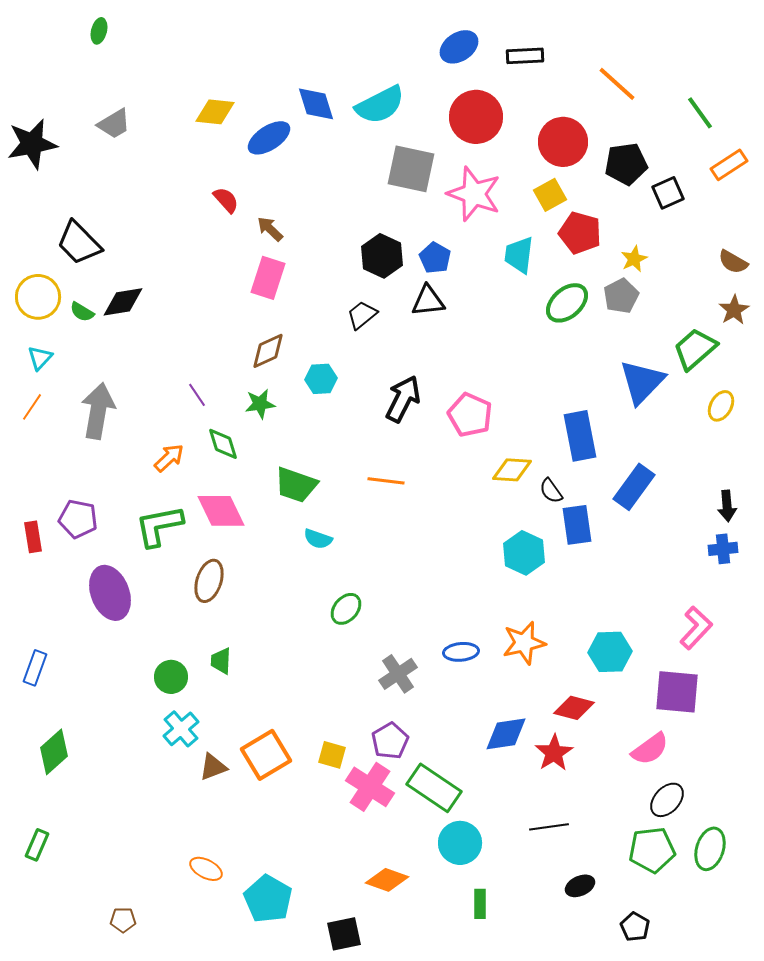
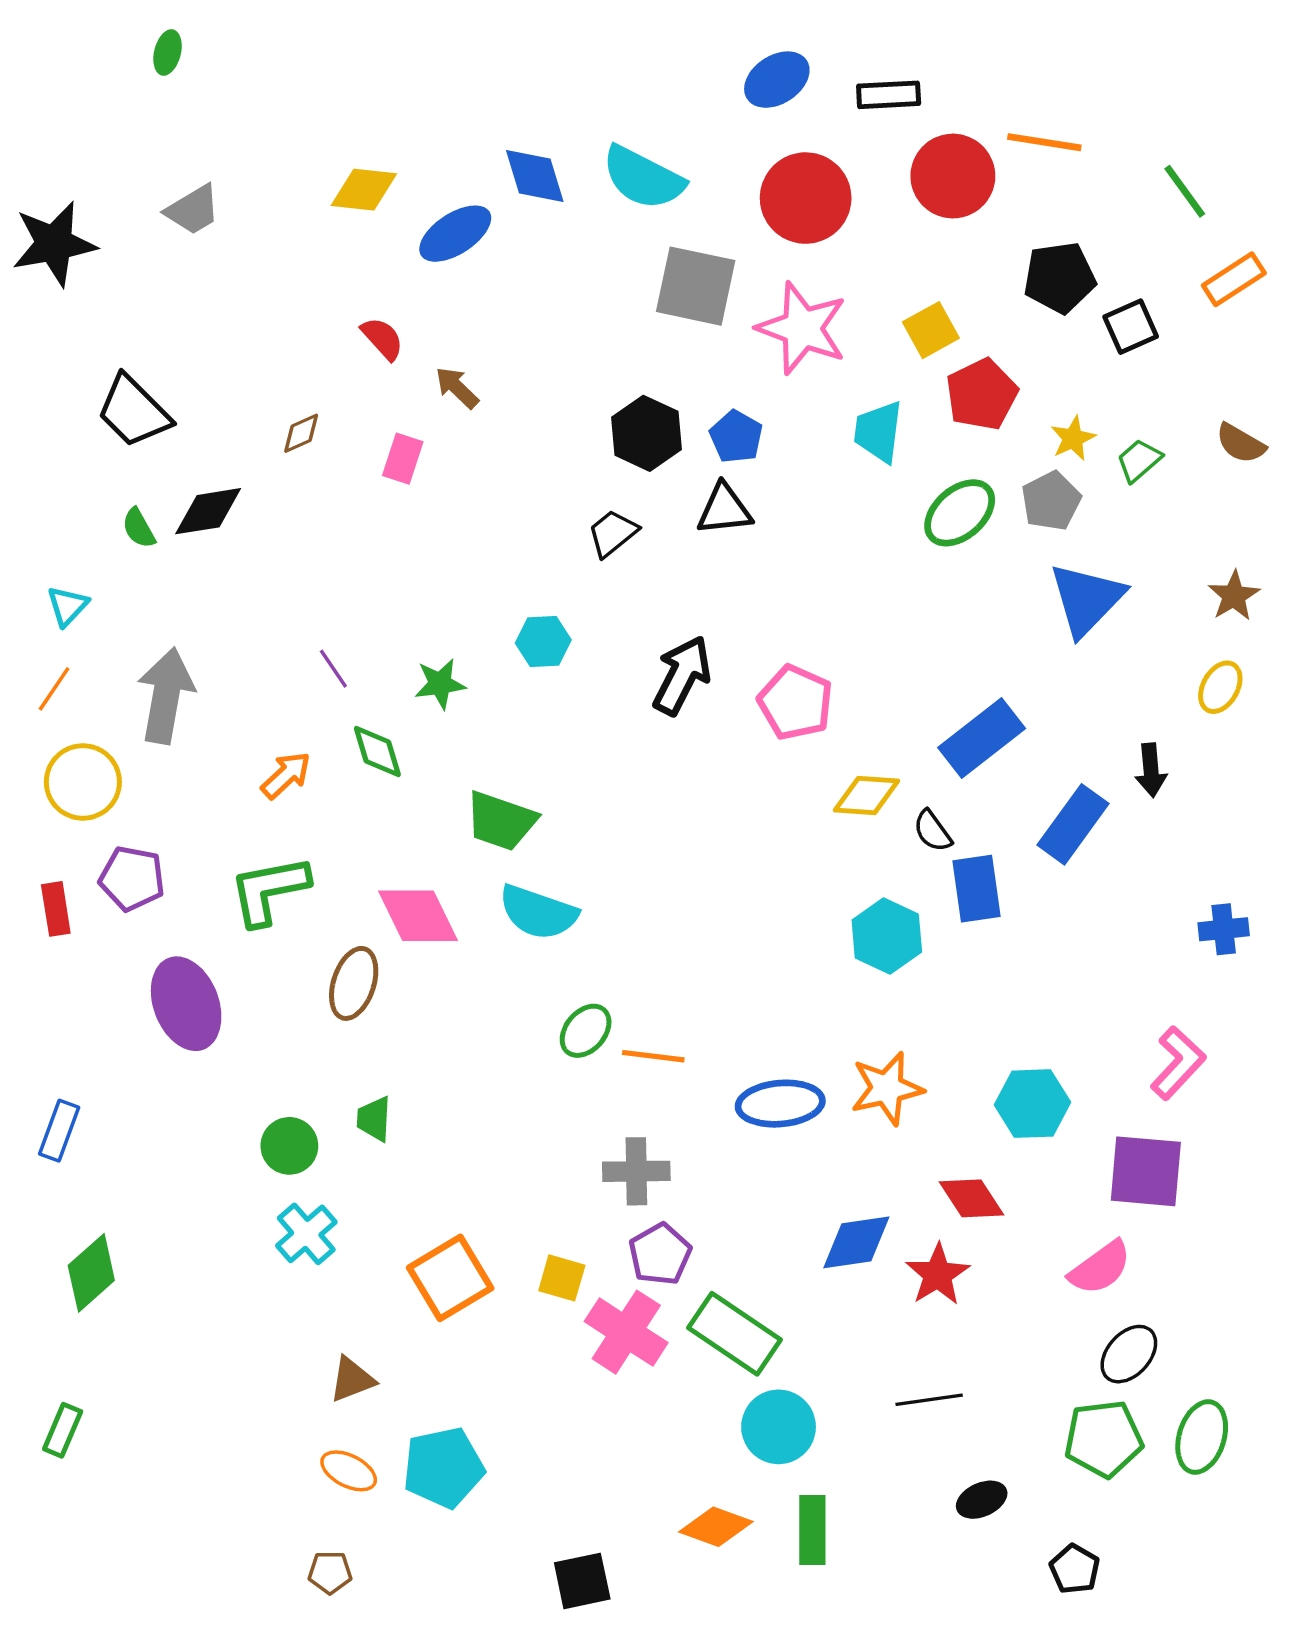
orange line: (617, 84) -> (1044, 142), turned -33
cyan semicircle: (380, 105) -> (643, 178), turned 54
red circle: (563, 142) -> (953, 176), moved
red pentagon: (580, 233) -> (982, 394), turned 30
pink rectangle: (268, 278) -> (403, 459), moved, size x0.7
yellow circle: (38, 297) -> (83, 782), moved
brown star: (734, 310) -> (1234, 596), moved
green semicircle: (82, 312) -> (139, 528), turned 30
green trapezoid: (695, 349) -> (1139, 460), moved, size x0.6
brown diamond: (268, 351) -> (301, 433), moved, size x0.7
blue triangle: (642, 382) -> (1087, 599), moved
blue rectangle: (580, 436) -> (982, 738), turned 63
orange line: (386, 481) -> (653, 1056), moved
black arrow: (727, 506) -> (1151, 770), moved
pink diamond: (221, 511) -> (418, 916), moved
cyan semicircle: (318, 539) -> (538, 912), size x1.6
blue ellipse: (461, 652) -> (780, 1104), size x1.4
gray cross: (398, 674) -> (636, 1171), moved, turned 33
red diamond: (574, 708) -> (971, 1198), turned 42
brown triangle: (213, 767) -> (352, 1379), moved
orange diamond: (387, 880) -> (716, 1527), moved
cyan pentagon: (268, 899) -> (443, 1467), moved, turned 30
green rectangle: (480, 904) -> (812, 1530), size x1.4
brown pentagon: (123, 920) -> (330, 1572), moved

